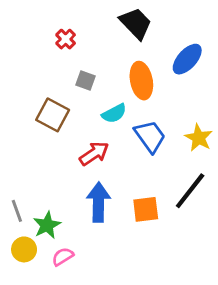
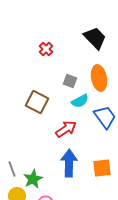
gray square: (86, 81) -> (70, 81), moved

